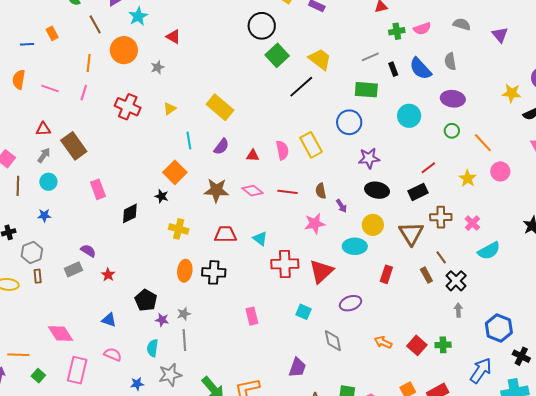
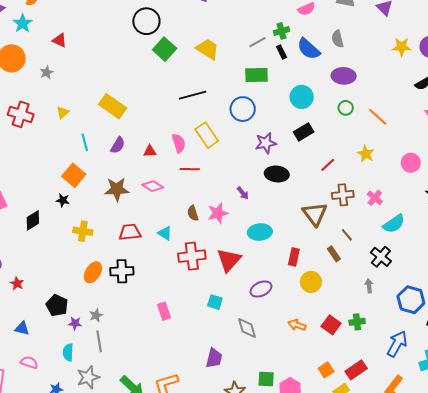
green cross: (397, 31) -> (282, 31), moved
black line: (301, 87) -> (193, 95), moved, turned 32
yellow star: (512, 93) -> (402, 47), moved
red line: (428, 168) -> (328, 165), moved
pink circle: (500, 171) -> (411, 163), moved
brown semicircle: (321, 191) -> (193, 213), moved
red line: (288, 192) -> (190, 169), moved
black rectangle: (418, 192) -> (304, 132), moved
yellow circle: (373, 225) -> (311, 282), moved
orange ellipse: (185, 271) -> (93, 272), turned 30
black cross: (456, 281) -> (381, 257), moved

